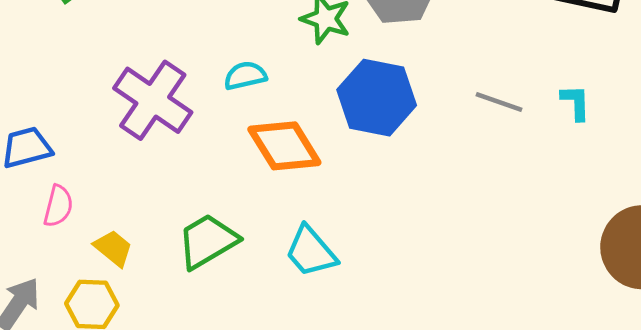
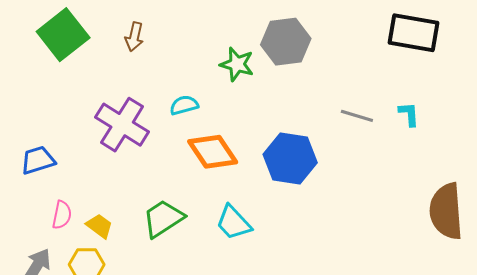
blue hexagon: (377, 98) -> (290, 159), moved
pink semicircle: (58, 206) -> (62, 215), moved

